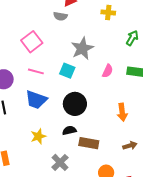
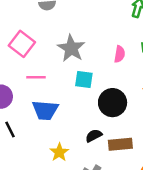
gray star: (82, 48) -> (71, 48), moved
cyan square: (67, 71) -> (84, 80), moved
black circle: (75, 104) -> (113, 103), moved

